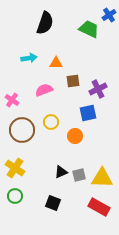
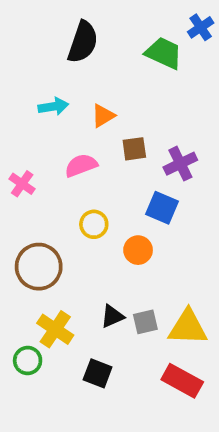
orange triangle: (56, 63) -> (103, 116), turned -32
blue square: (88, 113) -> (162, 208), turned 36
brown circle: (22, 130) -> (39, 267), moved
yellow cross: (15, 168) -> (55, 329), moved

